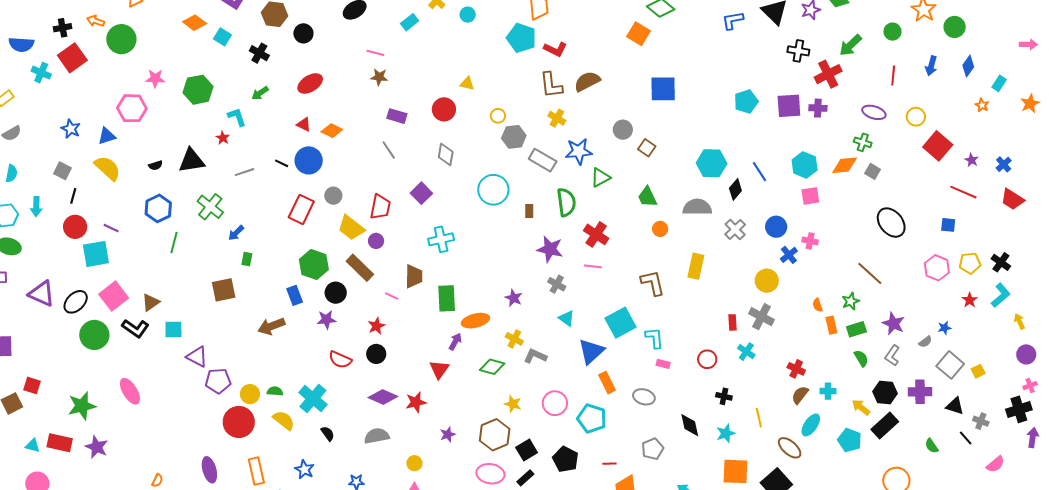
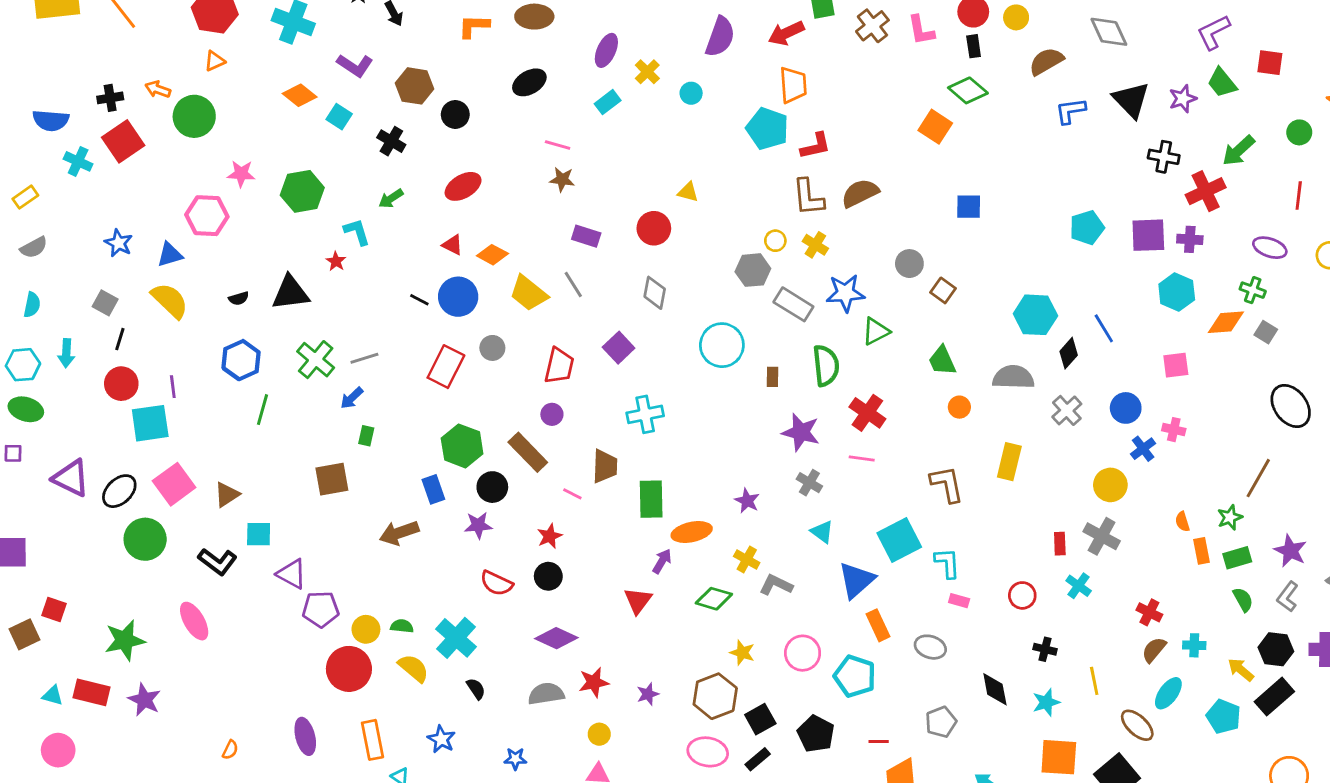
red L-shape: (555, 49) -> (816, 146), turned -40
blue square: (663, 89) -> (969, 207), size x0.7
yellow circle: (498, 116) -> (775, 241), moved
cyan hexagon: (805, 165) -> (1177, 292), moved
gray line: (245, 172) -> (364, 358), moved
purple line: (111, 228) -> (173, 387), turned 56
yellow trapezoid: (351, 228) -> (528, 293), moved
brown line: (870, 273) -> (1258, 478), turned 76
black L-shape: (135, 328) -> (218, 562), moved
red star: (416, 402) -> (594, 682), moved

